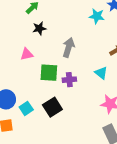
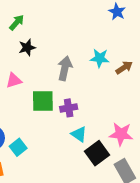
cyan star: (97, 16) -> (100, 58), moved
cyan triangle: (101, 73) -> (79, 134), moved
black square: (52, 107) -> (97, 153), moved

